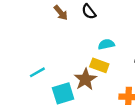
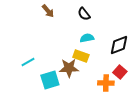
black semicircle: (89, 12) -> (84, 14), moved
brown star: (85, 79) -> (69, 68), turned 30

